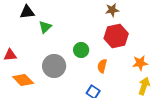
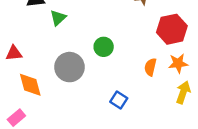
red hexagon: (116, 36) -> (172, 29), moved
orange semicircle: (102, 66) -> (150, 67), moved
orange diamond: (23, 80) -> (30, 85), turned 30

